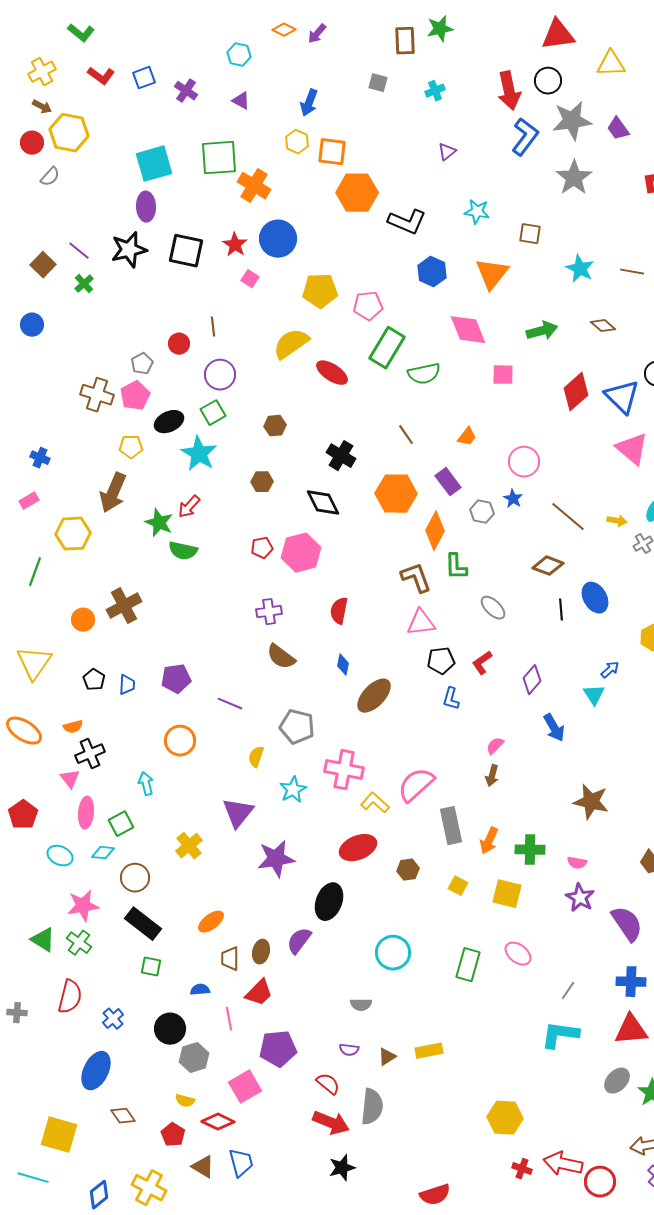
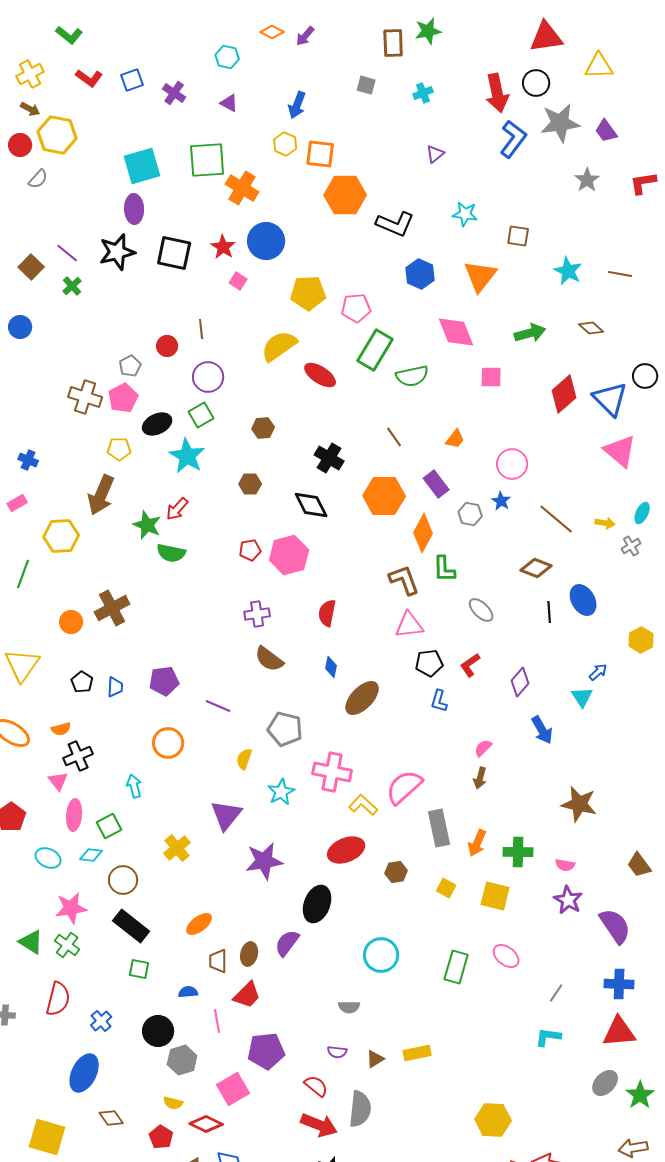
gray star: (574, 178) -> (587, 180), moved, size x0.7
cyan L-shape: (560, 1035) -> (548, 1037), size x0.7

